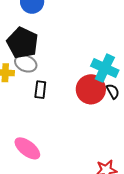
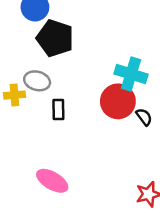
black pentagon: (22, 43) -> (55, 38), moved
black semicircle: (113, 91) -> (144, 117), moved

